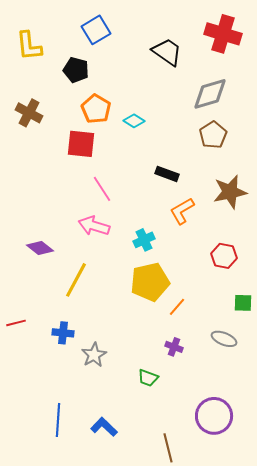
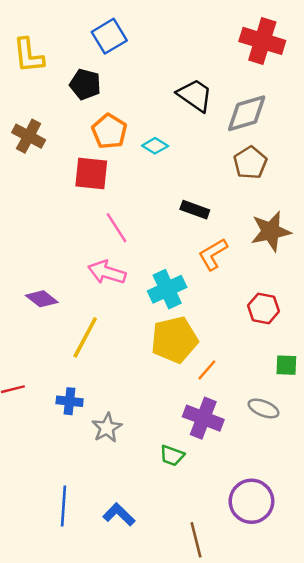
black trapezoid: (167, 52) -> (195, 95), moved
cyan cross: (144, 240) -> (167, 289), size x1.4
purple cross: (174, 347) -> (203, 418), size x1.8

